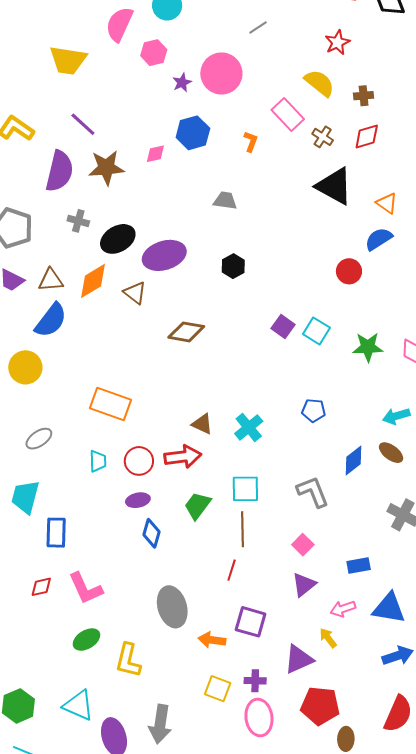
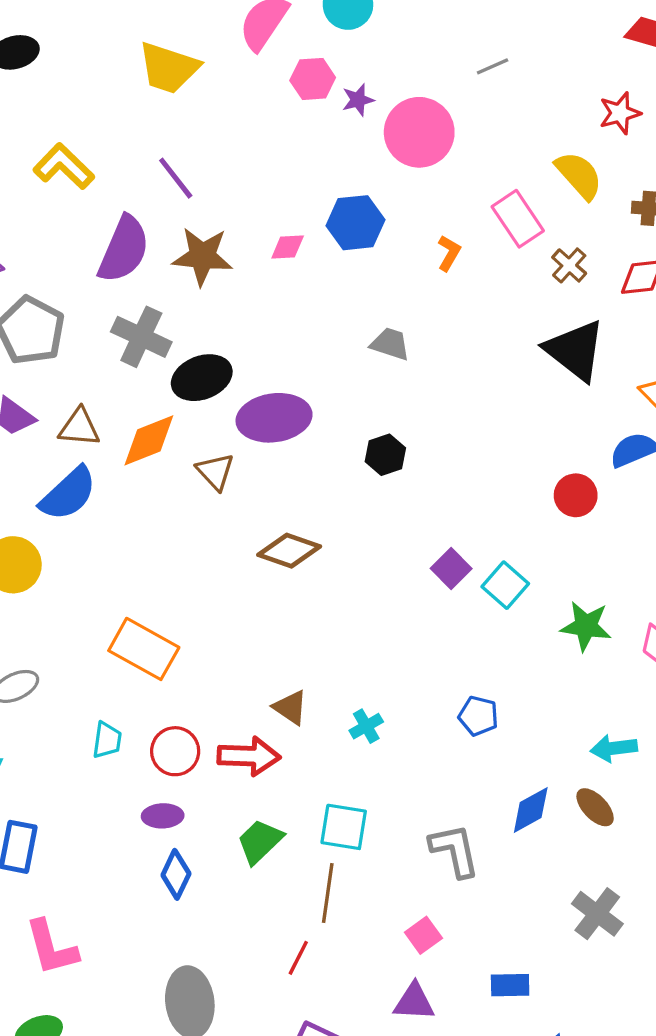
purple star: (182, 83) -> (358, 100), moved
gray cross: (78, 221) -> (141, 337), size x1.6
cyan cross: (249, 427) -> (366, 726), size x0.7
purple triangle: (304, 585) -> (414, 1002), turned 32

